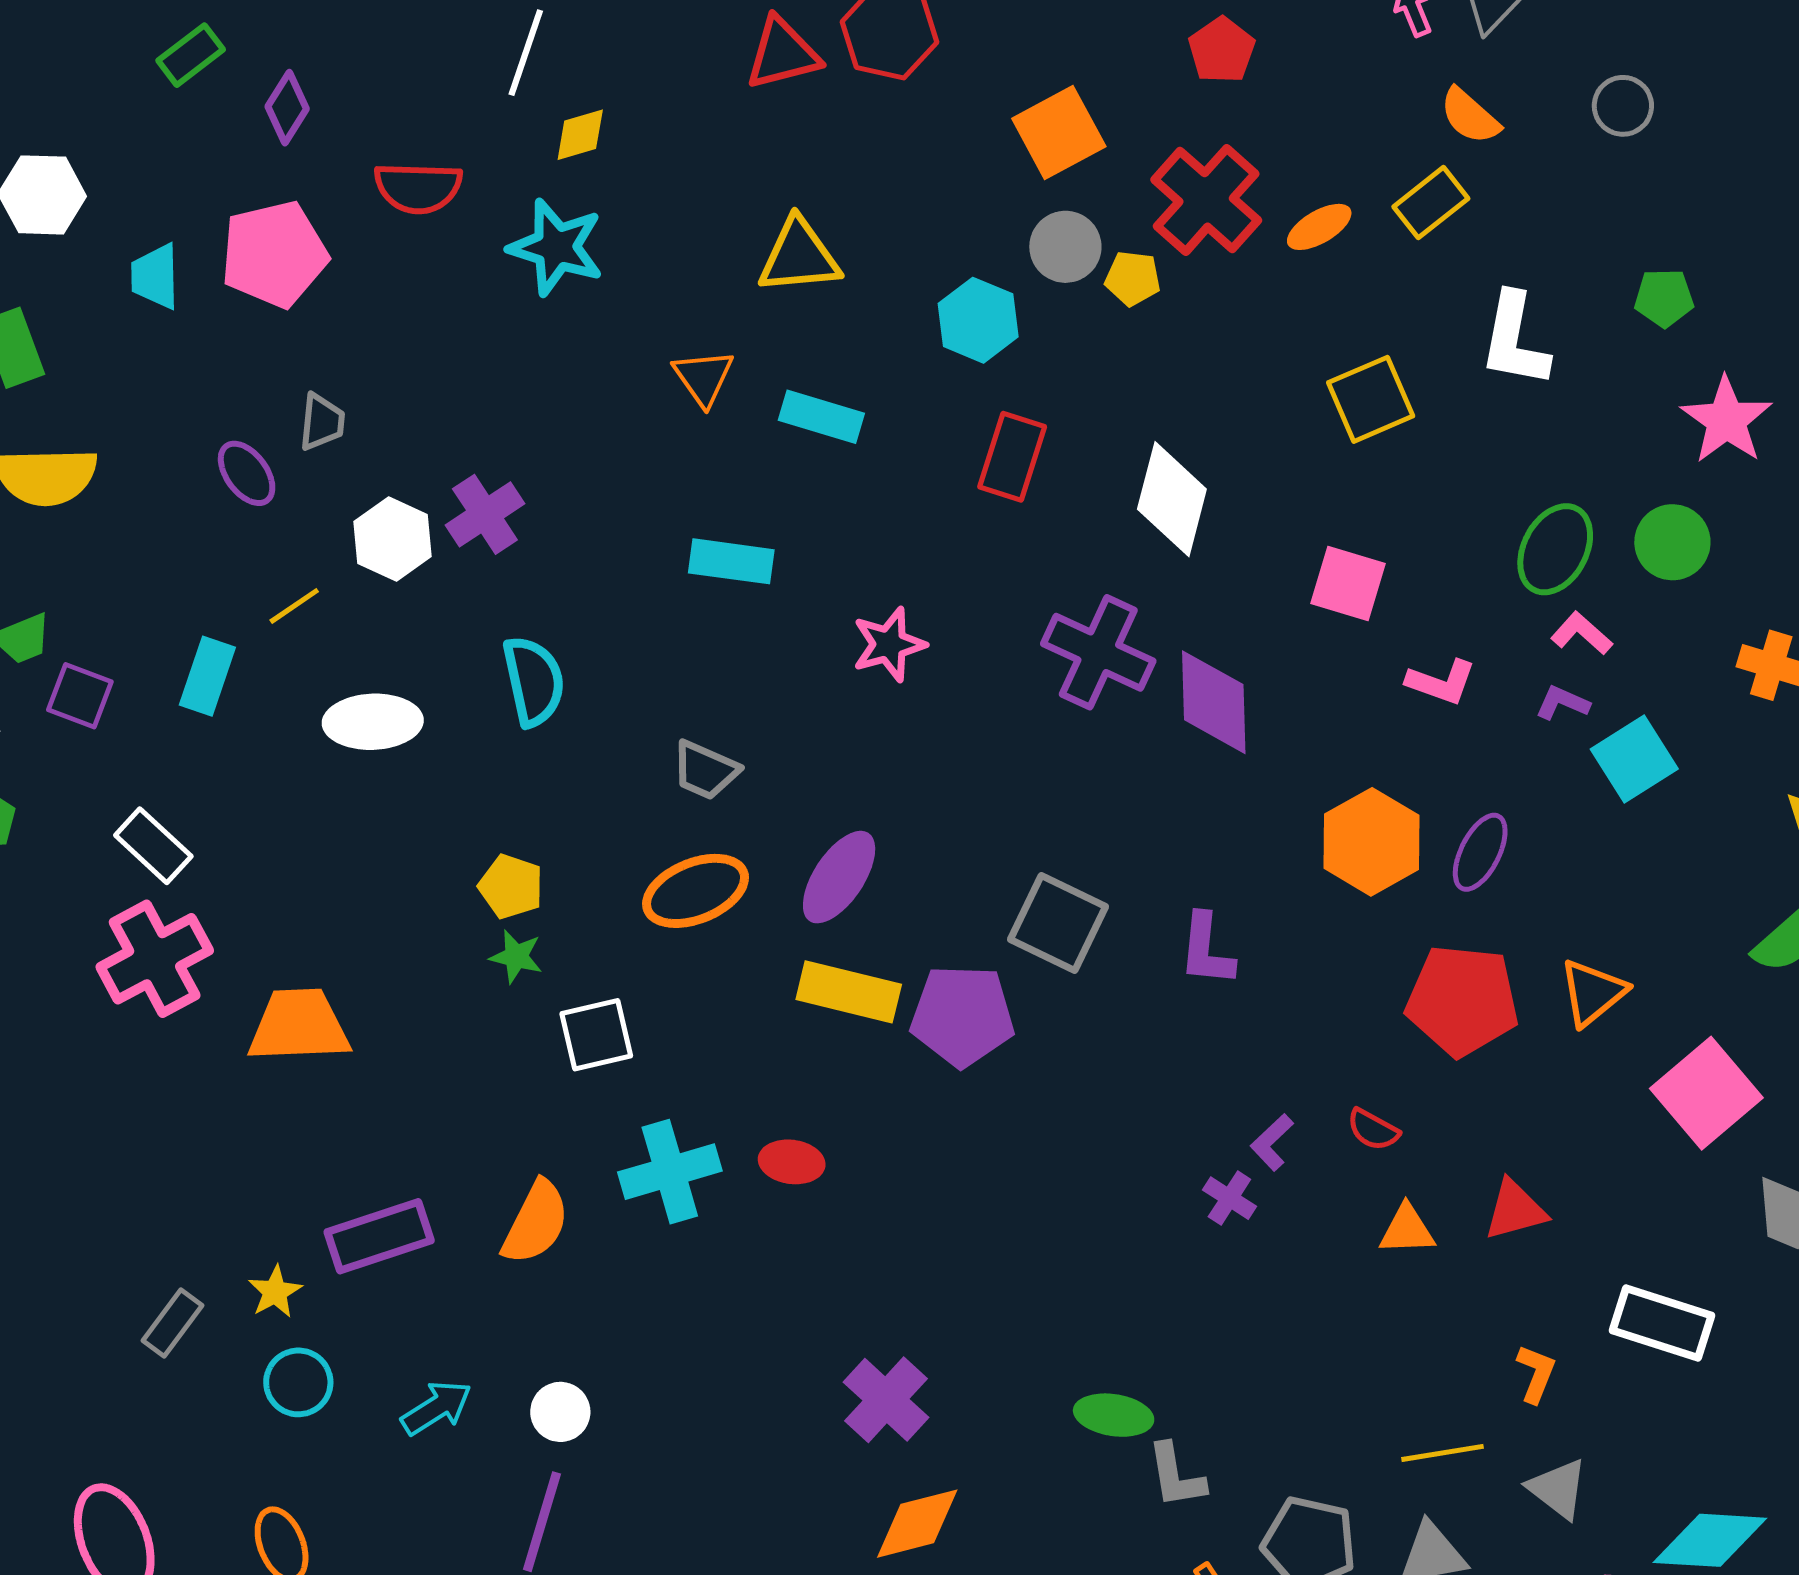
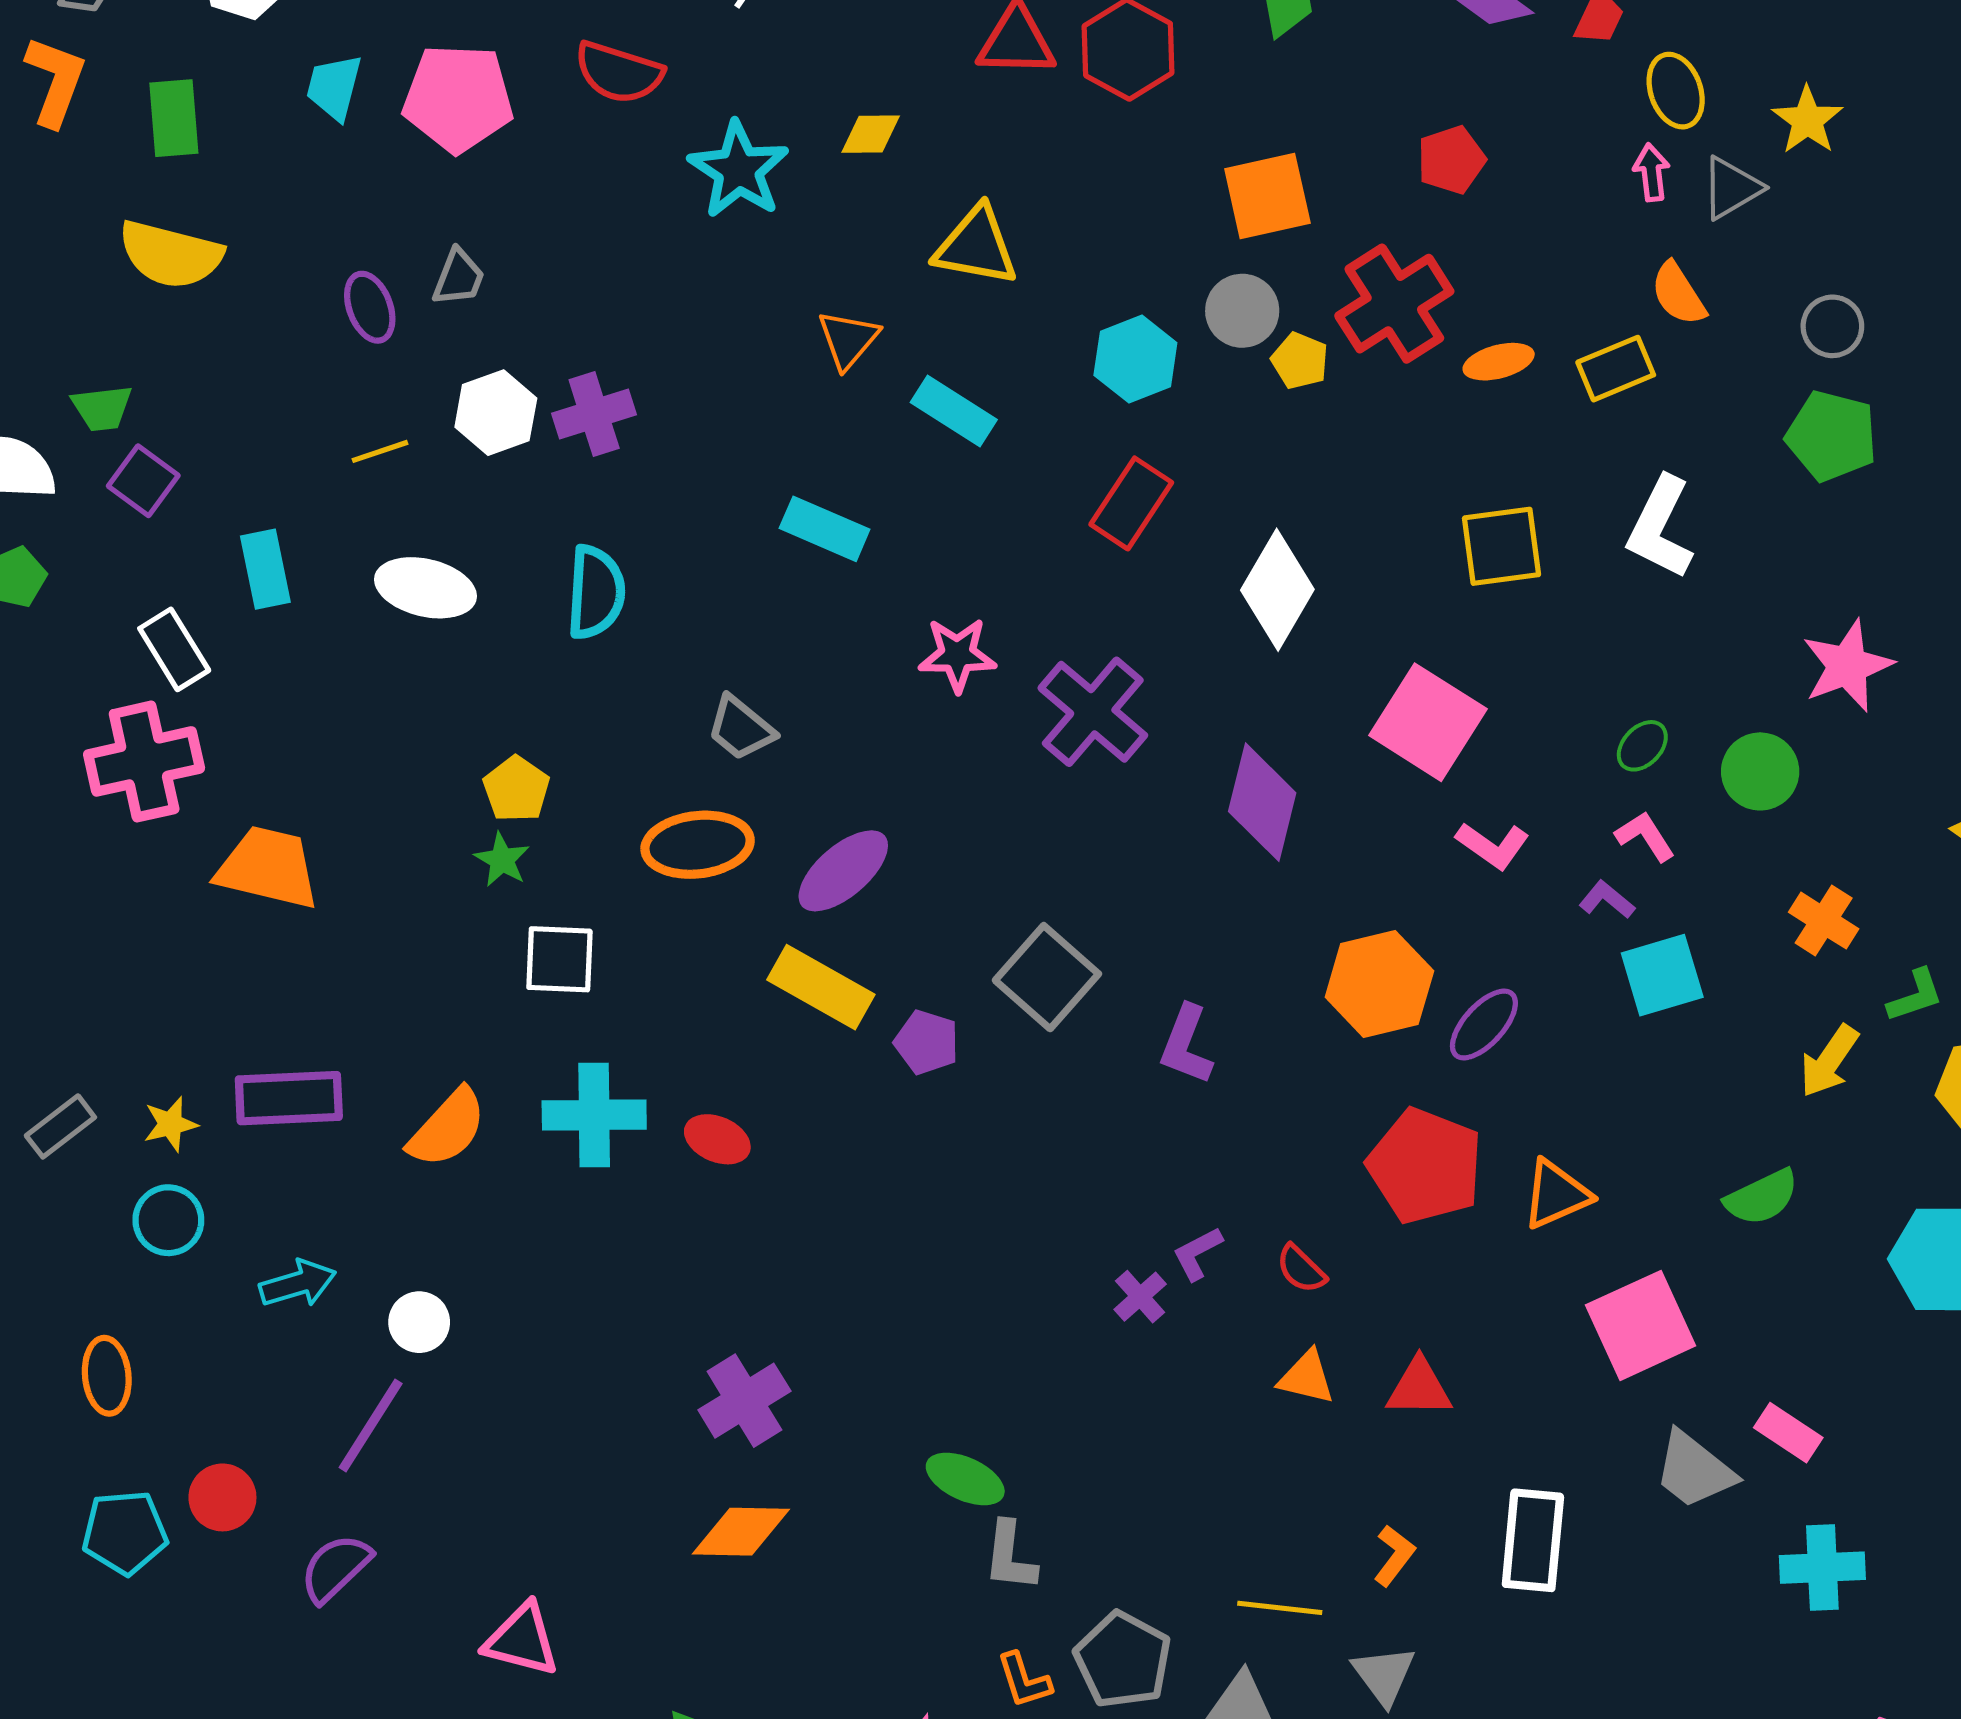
yellow diamond: (580, 135) -> (871, 134), moved
green pentagon: (1664, 298) -> (1832, 436), moved, size x1.5
green ellipse: (1555, 549) -> (1642, 746), size x0.6
pink square: (1348, 584) -> (1428, 722), size x1.4
purple cross: (1098, 652) -> (1093, 712), moved
cyan rectangle: (207, 676) -> (265, 569), moved, turned -46
purple pentagon: (962, 1016) -> (927, 1042), size x0.6
white rectangle: (1662, 1323) -> (1533, 1540), turned 62

